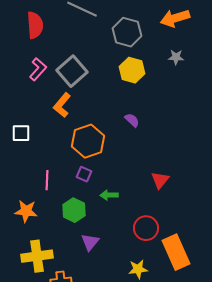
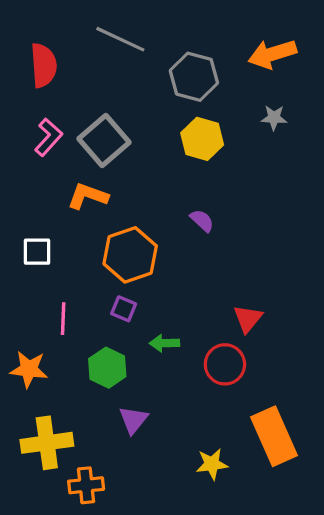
orange L-shape: (62, 105) -> (88, 196), turned 70
white square: (21, 133) -> (37, 252), moved
red circle: (146, 228) -> (225, 364), moved

